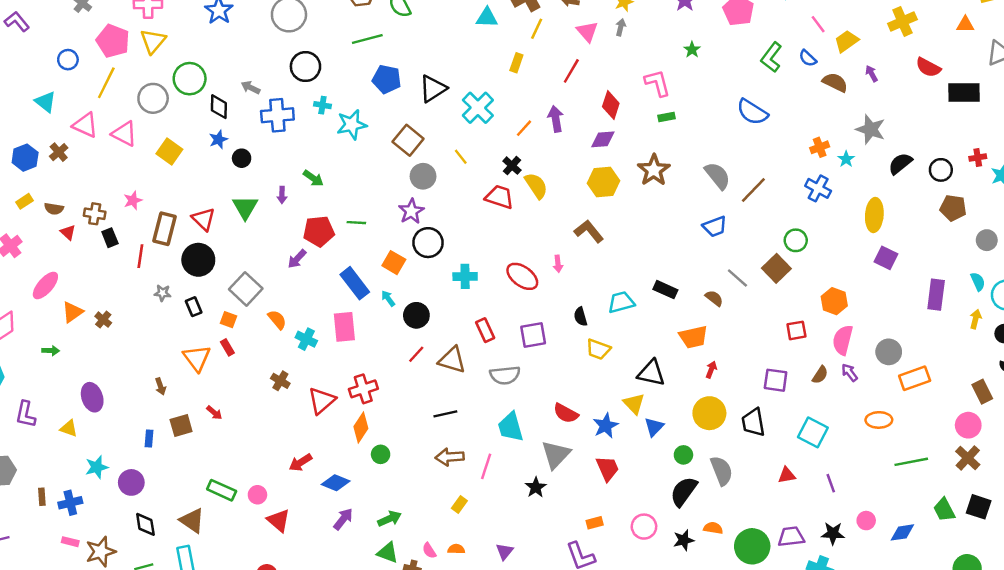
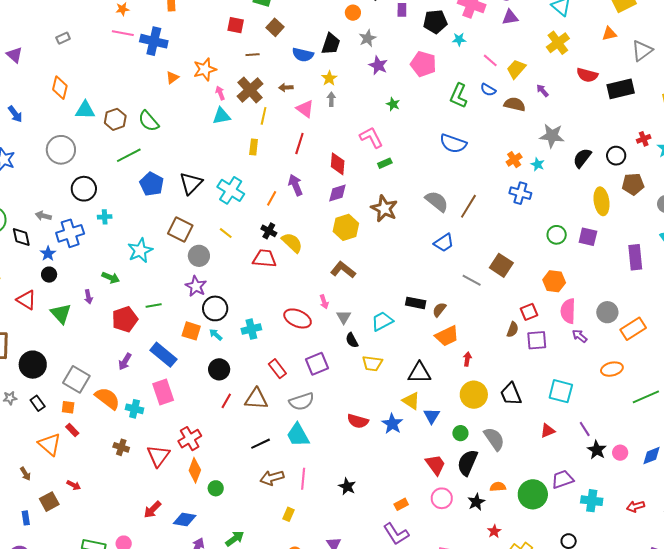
blue pentagon: (387, 79) -> (152, 184), turned 30
cyan star: (352, 125) -> (140, 251), moved
blue star: (218, 139) -> (48, 254), moved
yellow ellipse: (874, 215) -> (602, 201), moved
red triangle: (203, 219) -> (26, 300), moved
green circle: (796, 240) -> (557, 235), moved
purple arrow: (297, 259) -> (125, 362), moved
cyan arrow: (388, 298) -> (216, 335), moved
brown semicircle: (714, 298) -> (439, 310), moved, turned -77
orange semicircle: (277, 320) -> (107, 398), size x1.5
brown semicircle: (820, 375) -> (513, 330), moved
purple square: (776, 380) -> (537, 340), moved
cyan trapezoid: (511, 427) -> (298, 435), moved
gray triangle: (556, 455) -> (344, 317), moved, size x0.6
red trapezoid: (608, 468) -> (435, 465), moved
black star: (833, 533) -> (597, 450), moved, turned -30

